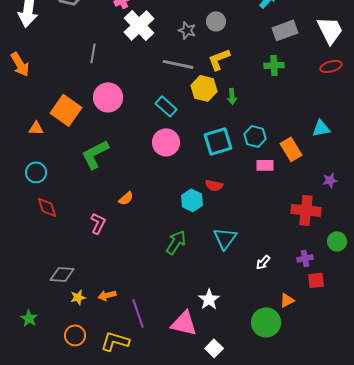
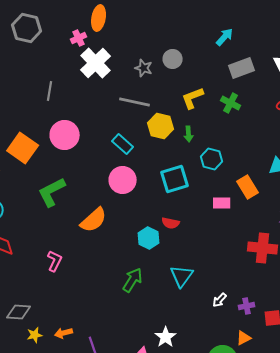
yellow L-shape: (219, 59) -> (193, 98), moved
green cross: (274, 65) -> (231, 103), turned 30
cyan hexagon: (255, 136) -> (212, 159), moved
orange semicircle: (126, 198) -> (94, 220), moved, size x1.8
purple cross: (305, 258) -> (247, 306), moved

